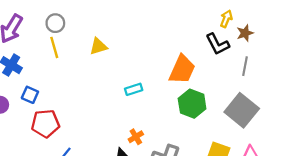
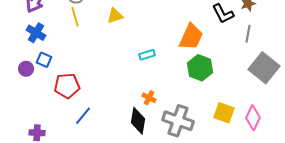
blue square: (30, 95) -> (44, 60), moved
gray square: (242, 110) -> (264, 68), moved
orange cross: (136, 137) -> (149, 98), turned -32

